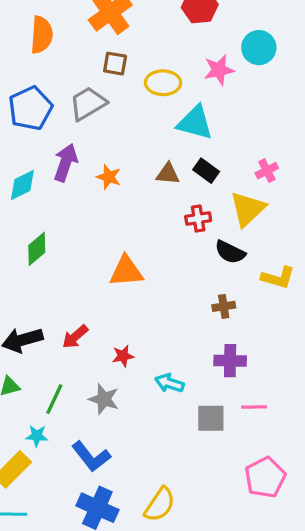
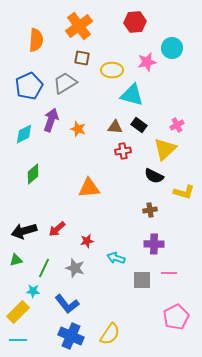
red cross: (198, 219) -> (123, 151), moved

